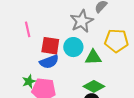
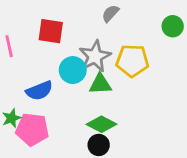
gray star: (82, 21) -> (95, 56), moved
red square: (50, 46) -> (51, 31), moved

